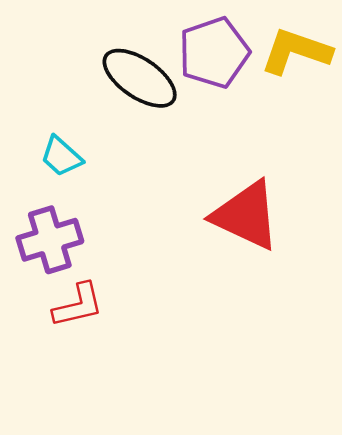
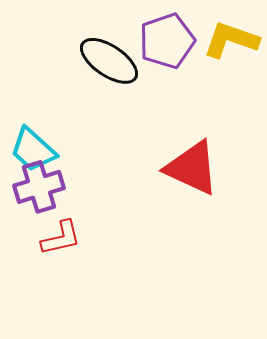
cyan trapezoid: (61, 156) -> (33, 150), moved, size x1.4

